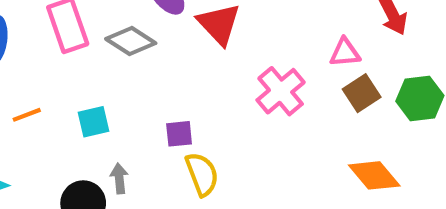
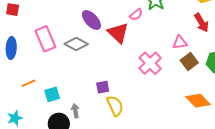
cyan square: (93, 122) -> (52, 94), moved

